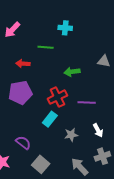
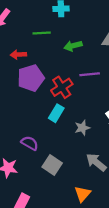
green arrow: (72, 72) -> (73, 46), moved
purple pentagon: (20, 93) -> (31, 78), moved
purple line: (87, 103) -> (90, 74), moved

